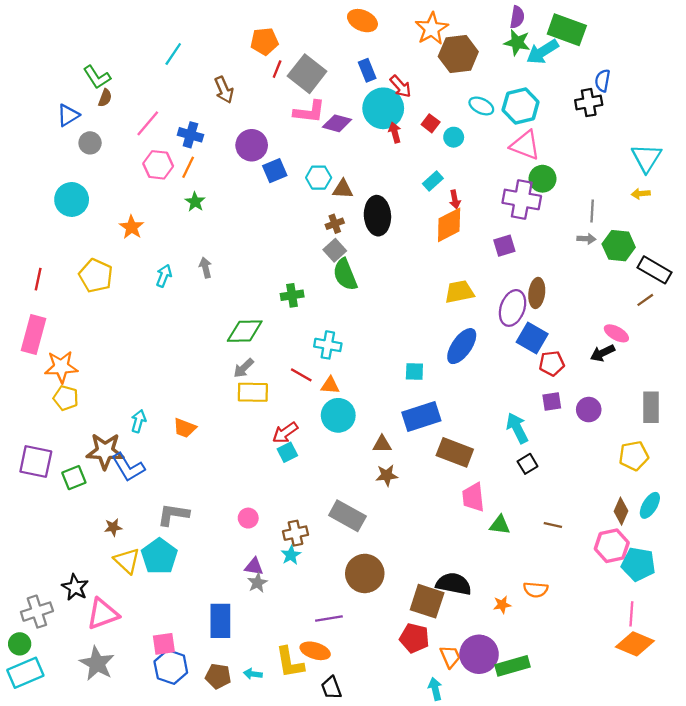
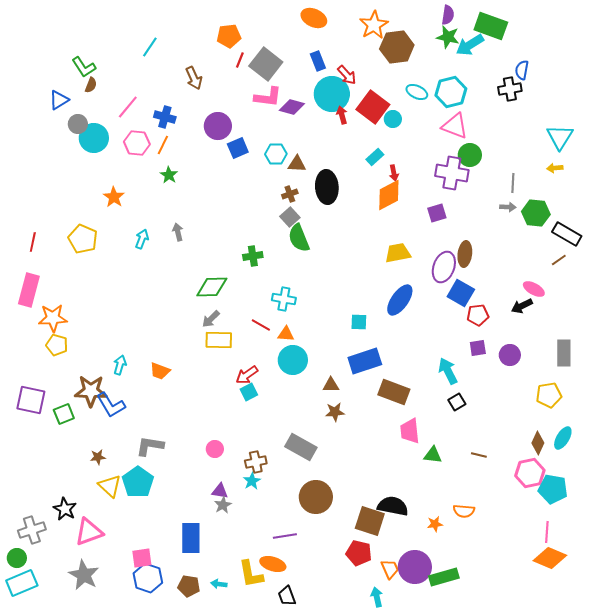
red square: (431, 123) -> (373, 107), size x2.0
cyan circle: (72, 199) -> (94, 138), moved

